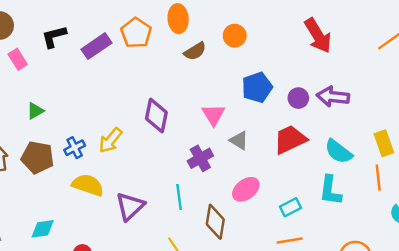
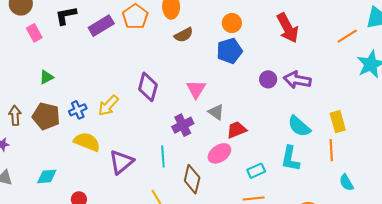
orange circle: (235, 36) -> (232, 23), moved
blue pentagon: (257, 87) -> (229, 51), moved
red trapezoid: (290, 139) -> (237, 130), moved, size x0.7

